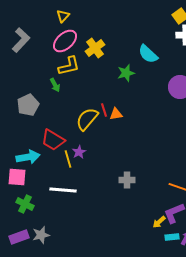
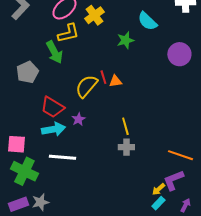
green arrow: (55, 85) -> (54, 52), size x1.6
cyan arrow: (28, 157) -> (53, 129), moved
yellow line: (68, 159) -> (125, 126), moved
green cross: (25, 204) -> (24, 171), size x1.5
cyan rectangle: (172, 237) -> (158, 203), moved, turned -40

